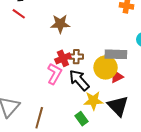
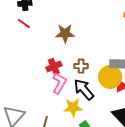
red cross: (63, 58) -> (54, 66), moved
yellow star: (93, 101) -> (73, 108), moved

